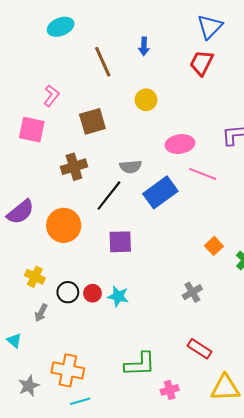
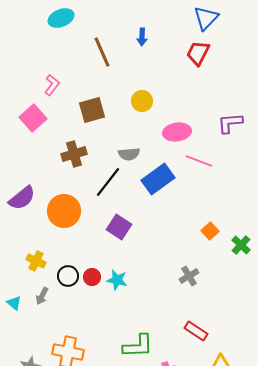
yellow circle: (146, 100) -> (142, 101), moved
pink square: (32, 130) -> (33, 118), turned 36
purple square: (120, 242) -> (119, 227), turned 35
cyan triangle: (14, 341) -> (14, 303), moved

